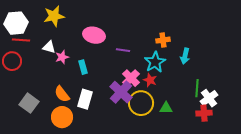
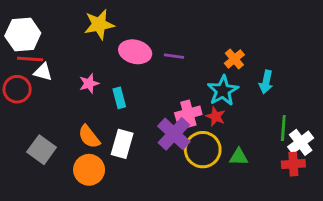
yellow star: (54, 16) -> (99, 24), moved
orange cross: (163, 40) -> (234, 59), turned -32
white triangle: (49, 47) -> (43, 72), moved
purple line: (123, 50) -> (174, 56), moved
pink cross: (131, 78) -> (188, 114), turned 30

